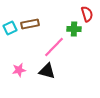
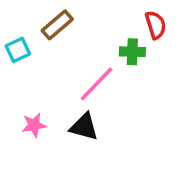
brown rectangle: (30, 24) -> (57, 25), moved, turned -30

